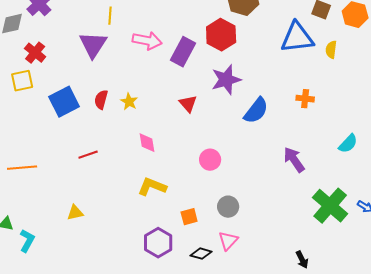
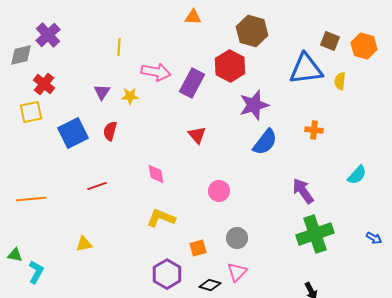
purple triangle: (93, 45) -> (102, 92), moved, size x0.6
purple star: (226, 80) -> (254, 105), moved
yellow star: (129, 102) -> (130, 96), moved, turned -30
green cross: (330, 206) -> (315, 234), moved, turned 30

